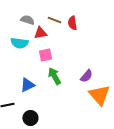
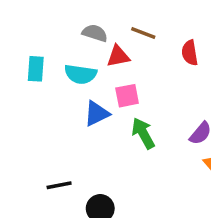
red semicircle: (72, 23) -> (190, 53), moved
blue triangle: (27, 85) -> (97, 114), moved

